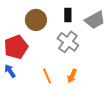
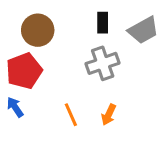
brown circle: (36, 20) -> (38, 30), moved
gray cross: (68, 42) -> (103, 63), turned 35

